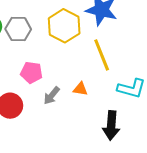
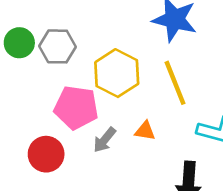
yellow hexagon: (64, 26) -> (117, 73), moved
pink pentagon: (31, 72) -> (76, 108), size x1.4

